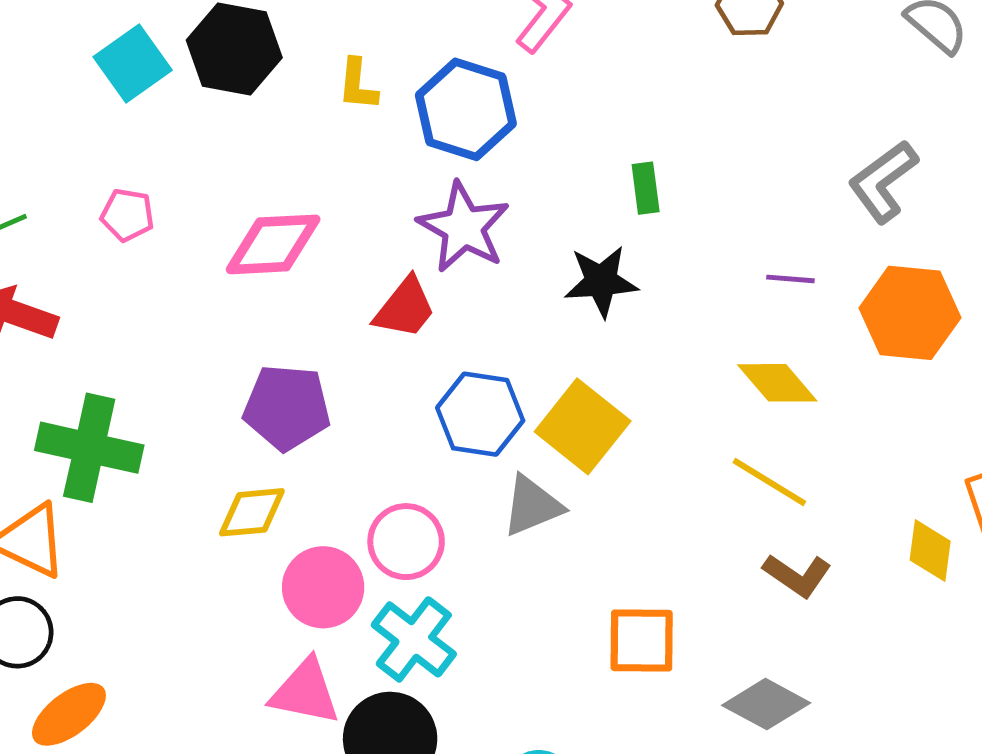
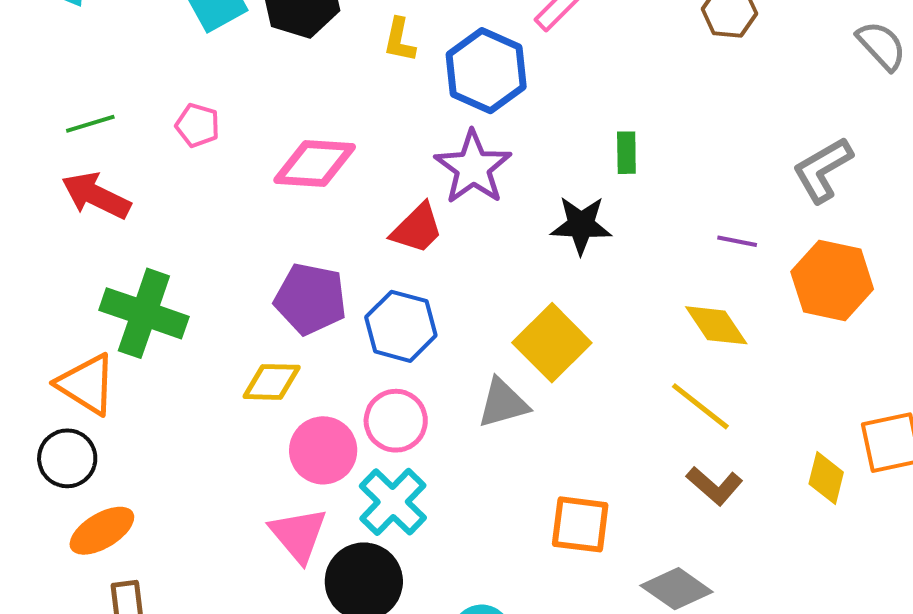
blue hexagon: (480, 414) -> (401, 326), moved
pink triangle: (305, 692) -> (298, 535), turned 32

